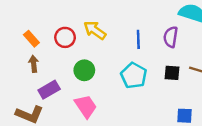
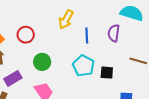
yellow arrow: (95, 30) -> (66, 20), moved, turned -96
black square: (172, 73) -> (107, 73), moved

